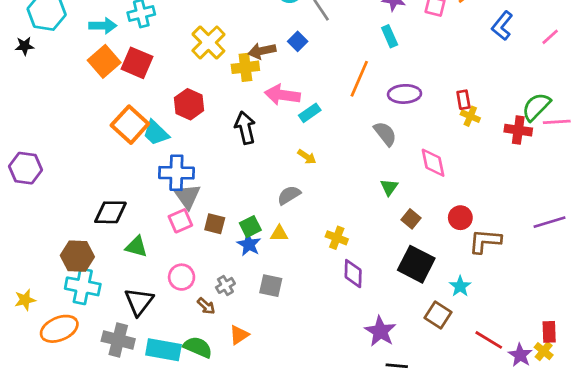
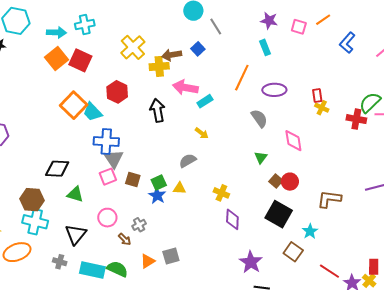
red circle: (460, 218) -> (290, 182), moved
gray square: (271, 286) -> (171, 256), moved, turned -30
gray cross: (118, 340) -> (60, 262), size x0.6

